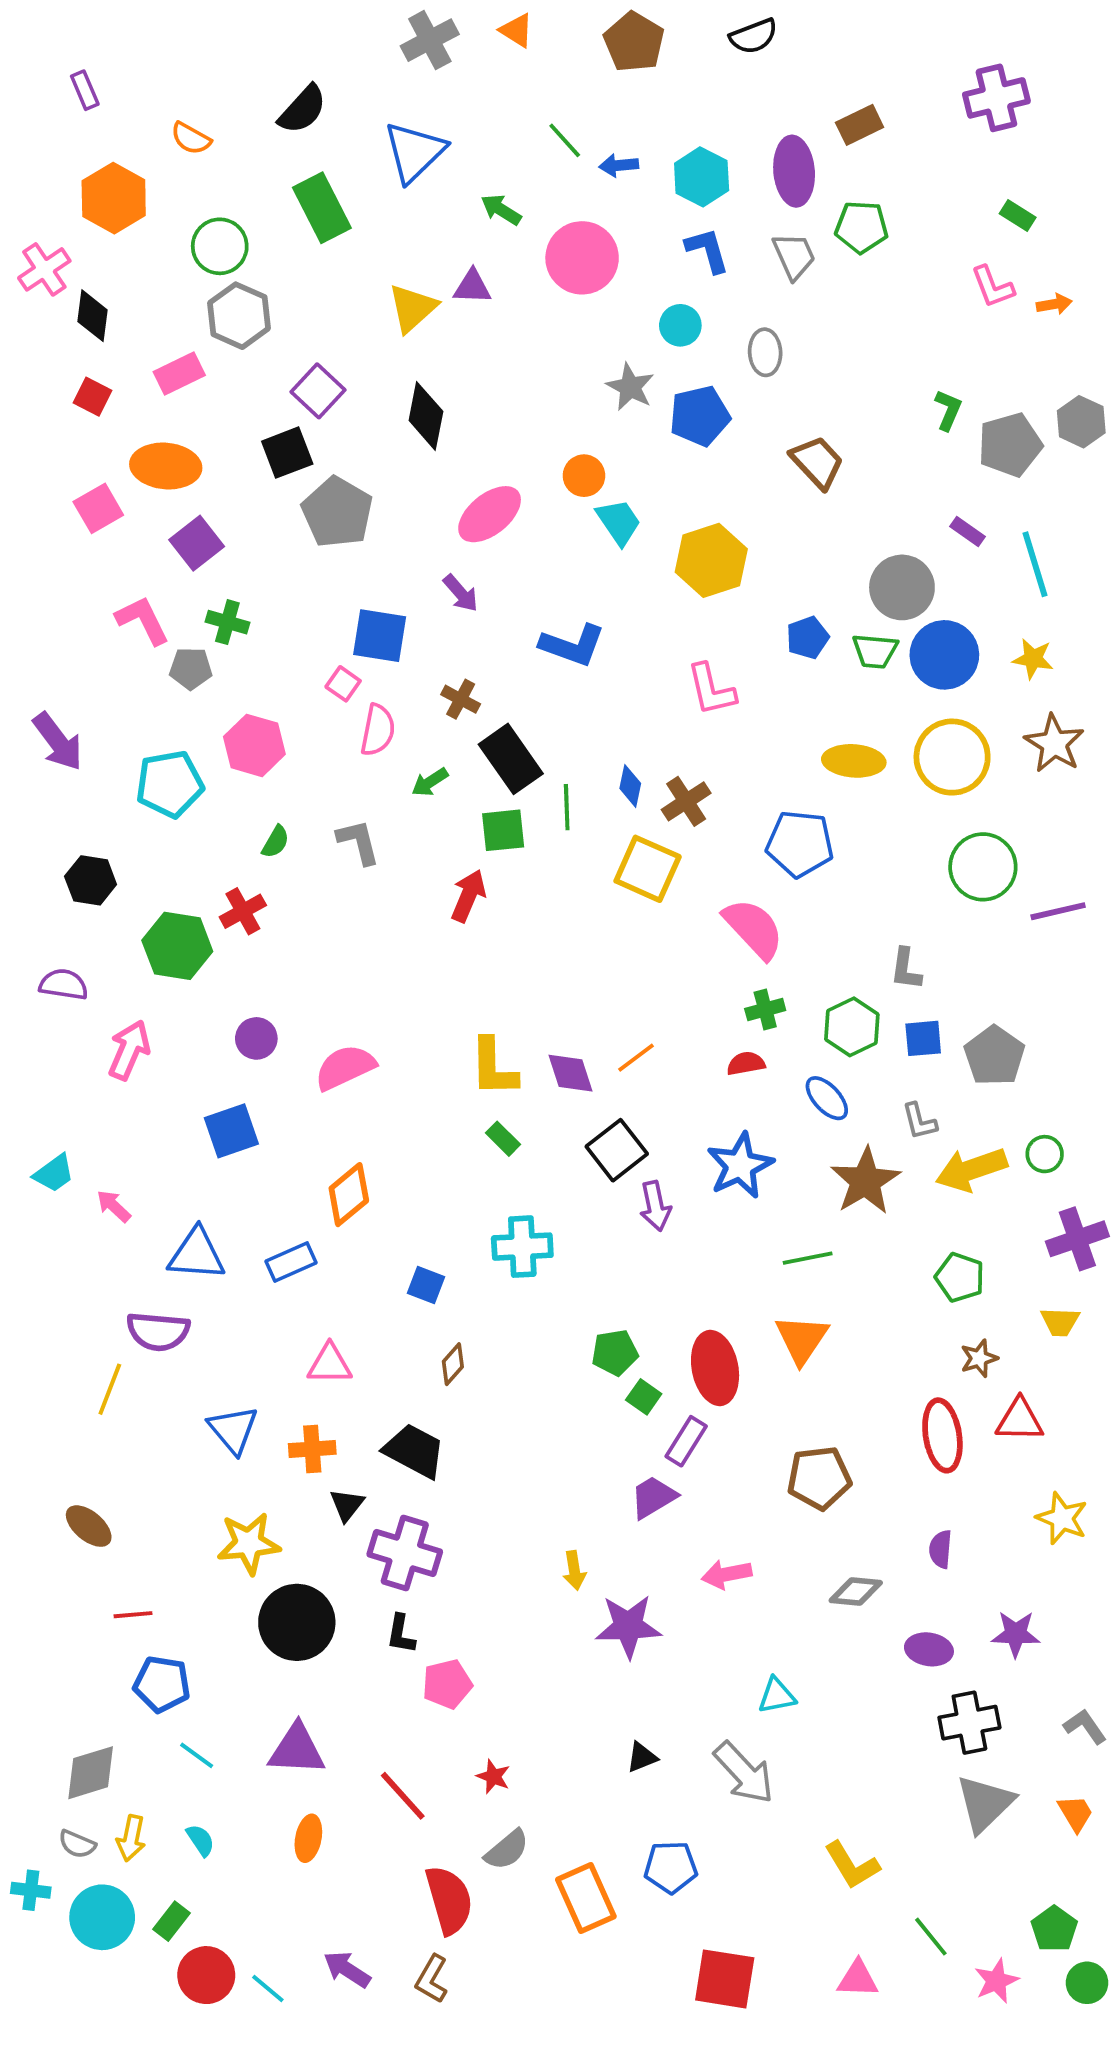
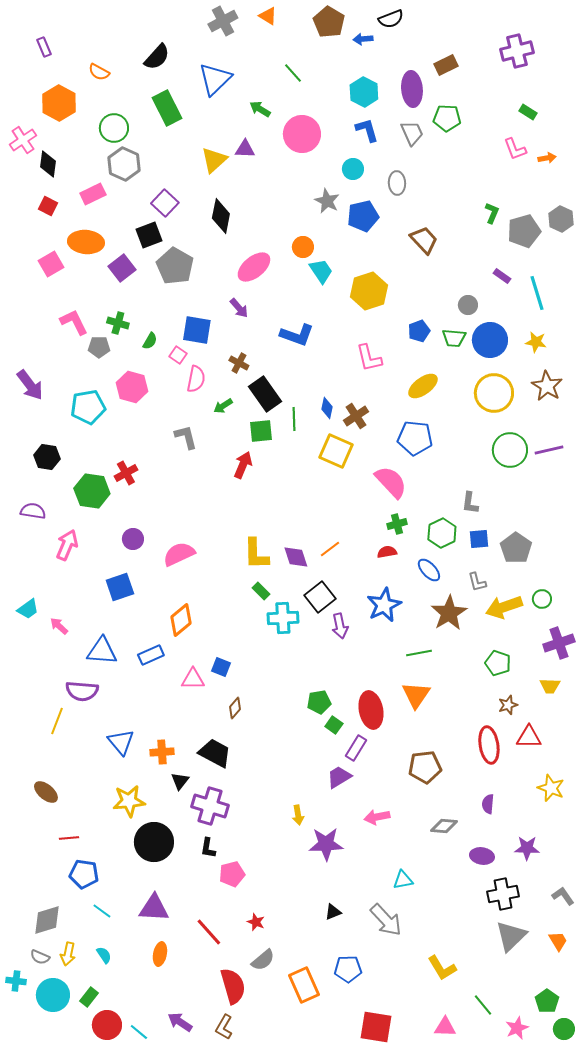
blue arrow: (619, 165) -> (363, 39), moved
purple square: (197, 543) -> (122, 268), moved
gray circle: (902, 587) -> (468, 305), size x0.6
yellow ellipse: (854, 761) -> (423, 386), moved, turned -40
green semicircle: (276, 842) -> (150, 341), moved
purple line: (1058, 911) -> (549, 450), moved
cyan cross: (522, 1247) -> (283, 618), moved
pink triangle: (330, 1364) -> (193, 679), moved

